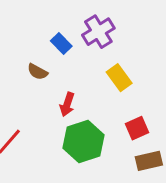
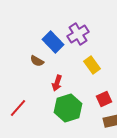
blue rectangle: (61, 43) -> (53, 42), size x1.5

